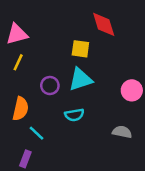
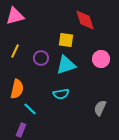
pink triangle: (17, 34) -> (15, 16), moved
purple circle: (50, 86) -> (41, 58), moved
pink circle: (132, 90) -> (101, 59), moved
gray semicircle: (122, 132) -> (100, 108), turned -77

